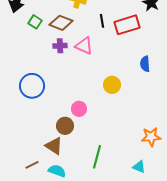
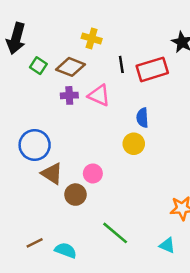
blue semicircle: (145, 64) -> (142, 118), moved
brown triangle: (54, 146) -> (52, 173), moved
green line: (97, 157) -> (115, 233), turned -65

